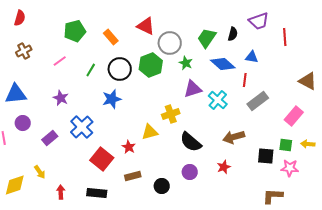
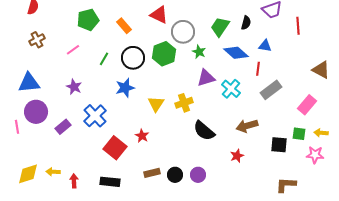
purple circle: (23, 123) -> (36, 112), size x1.5
yellow triangle: (150, 132) -> (156, 104), moved, turned -42
pink star: (290, 168) -> (315, 155), moved
yellow arrow: (40, 172) -> (53, 172), moved, turned 128
purple circle: (190, 172) -> (198, 175), moved
brown rectangle: (133, 176) -> (152, 173), moved

